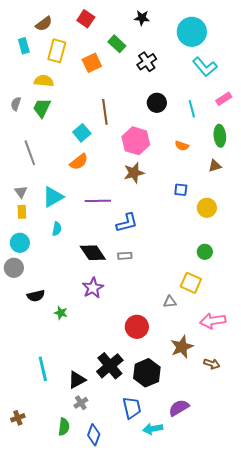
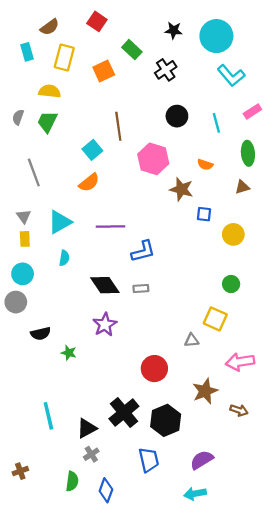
black star: (142, 18) -> (174, 30), moved
brown star: (134, 173) -> (181, 189), moved, turned 30
cyan arrow: (153, 429) -> (195, 494), moved

